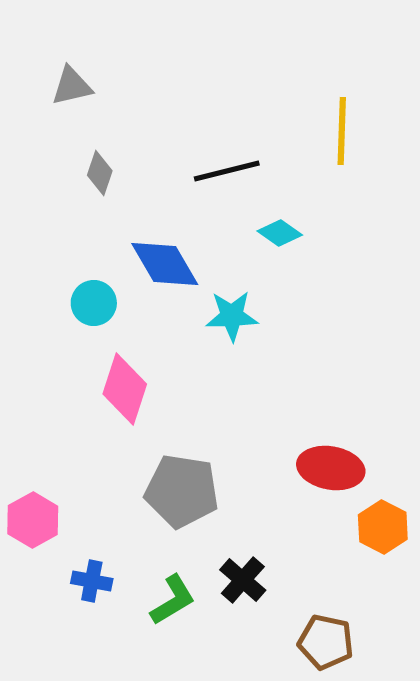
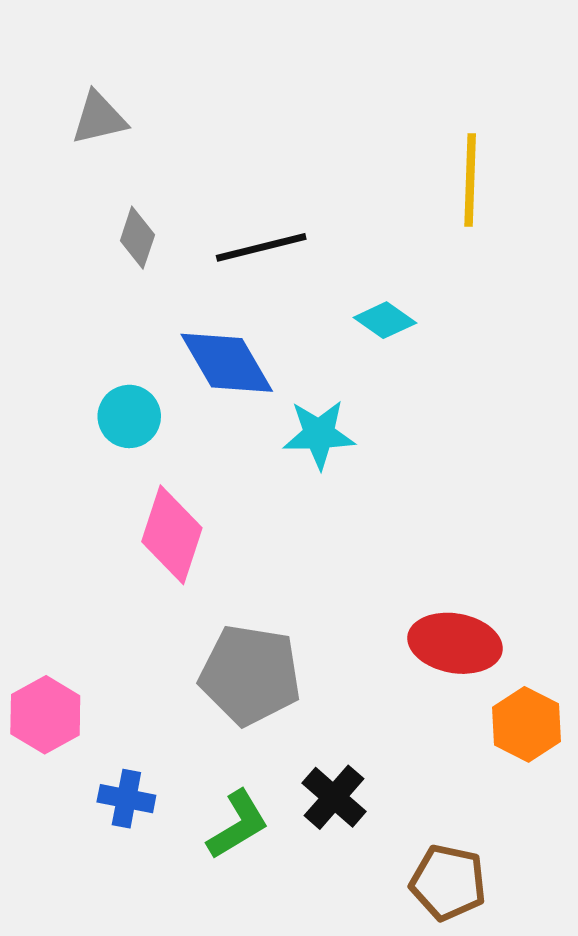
black line: (227, 171) -> (261, 247), moved

